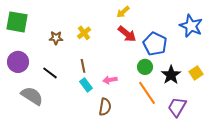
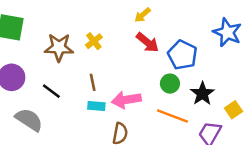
brown star: (56, 38) -> (59, 47), size x1.6
yellow square: (196, 73) -> (234, 110), moved
pink arrow: (110, 80) -> (126, 100), size x1.6
cyan rectangle: (86, 85) -> (96, 106), turned -48
orange line: (147, 93) -> (172, 116), turned -35

